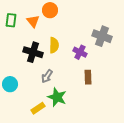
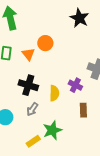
yellow semicircle: (54, 45) -> (54, 93), moved
gray arrow: (47, 76) -> (32, 109), moved
green star: (57, 97) -> (52, 130), turned 30

